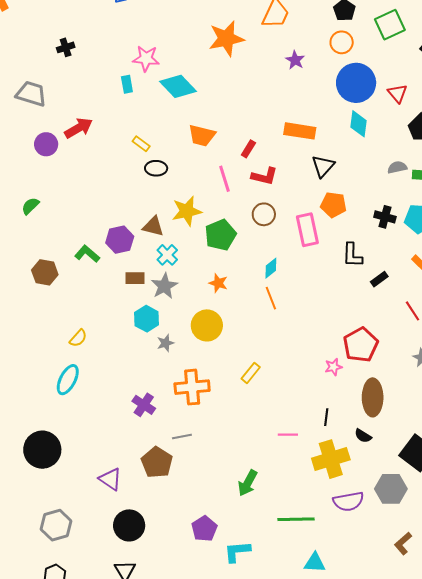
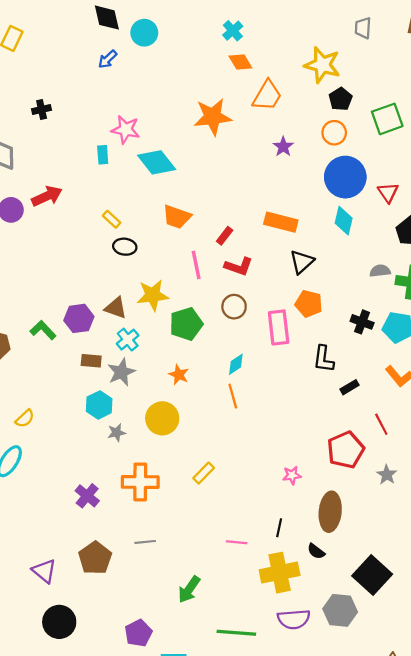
red pentagon: (361, 345) -> (346, 450), moved
gray line: (182, 436) -> (145, 542), moved

